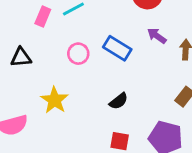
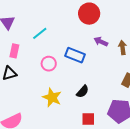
pink rectangle: (43, 16) -> (14, 51), moved
yellow star: (55, 100) -> (52, 97), moved

